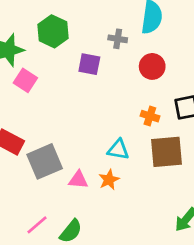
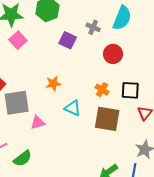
pink triangle: (78, 180) -> (38, 122), turned -35
orange star: (109, 180) -> (53, 84), moved

